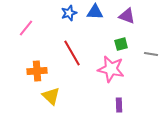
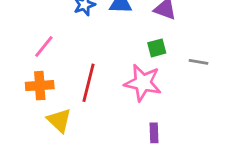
pink line: (26, 28) -> (44, 47), moved
red line: (72, 53) -> (89, 83), moved, turned 44

